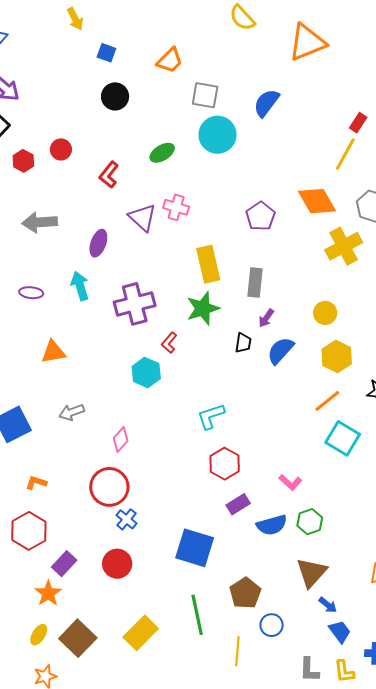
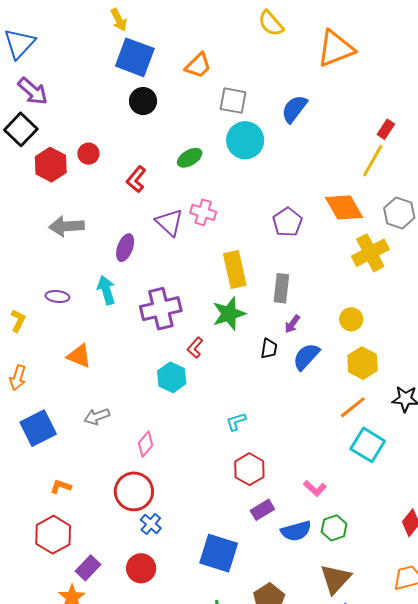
yellow arrow: (75, 19) -> (119, 20), moved
blue square: (106, 53) -> (135, 57), size x2.0
red hexagon: (23, 161) -> (51, 165), size x1.5
orange triangle: (53, 352) -> (79, 356), turned 32
cyan L-shape: (211, 416) -> (236, 422), size x0.7

